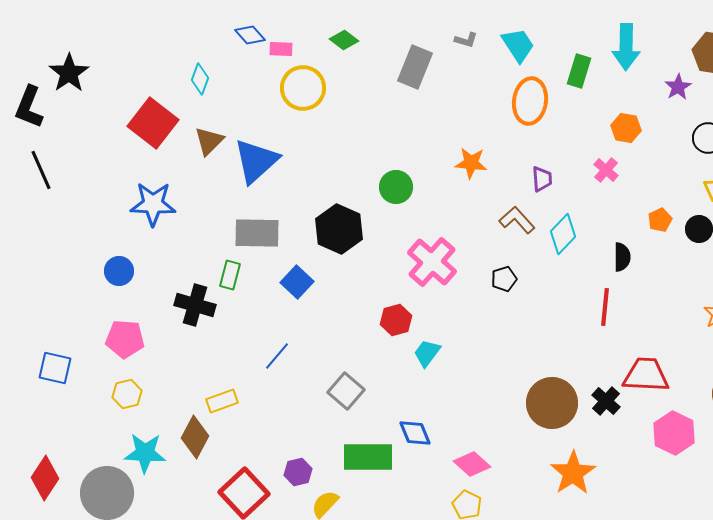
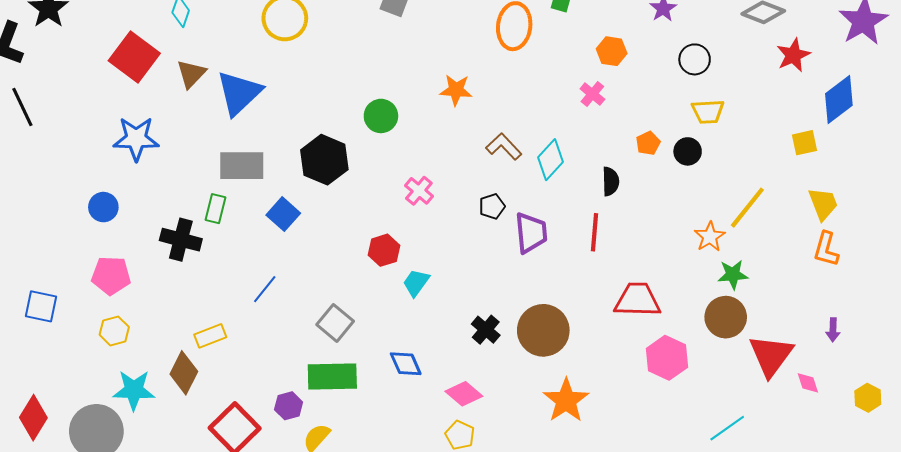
purple trapezoid: (542, 179) -> (531, 233), moved, size x1.6
pink cross: (432, 262) -> (419, 191), size x0.6
black cross: (606, 401) -> (486, 330), moved
green rectangle: (368, 457) -> (332, 377), moved

